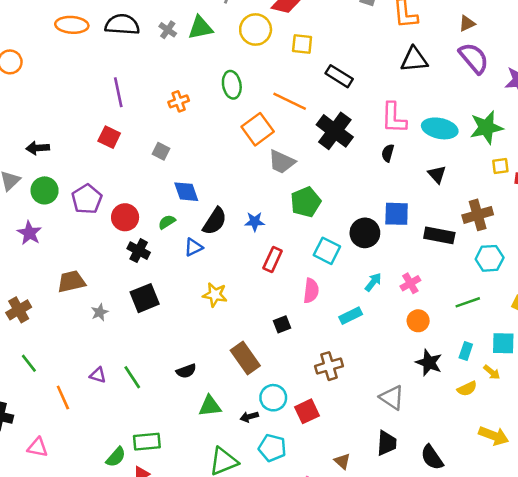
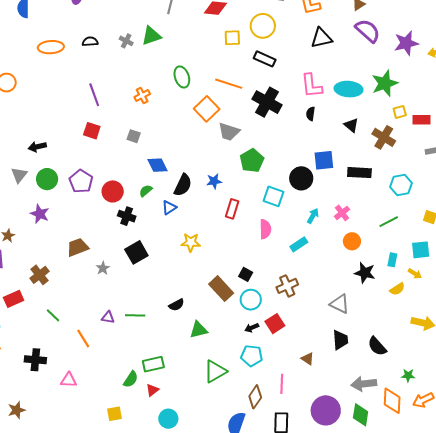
black semicircle: (122, 25) -> (90, 42), size x0.6
yellow circle: (256, 30) -> (263, 26), moved
brown cross: (478, 215) -> (384, 137), moved, turned -35
black square: (282, 324) -> (246, 274), moved, turned -32
green line: (132, 377) -> (135, 315), turned -48
cyan circle: (273, 398) -> (251, 300), moved
black arrow: (249, 417) -> (252, 328), moved

